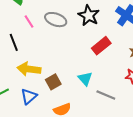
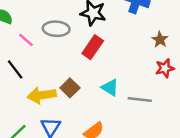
red rectangle: (101, 46) -> (93, 47), moved
brown square: (53, 82) -> (70, 88), moved

